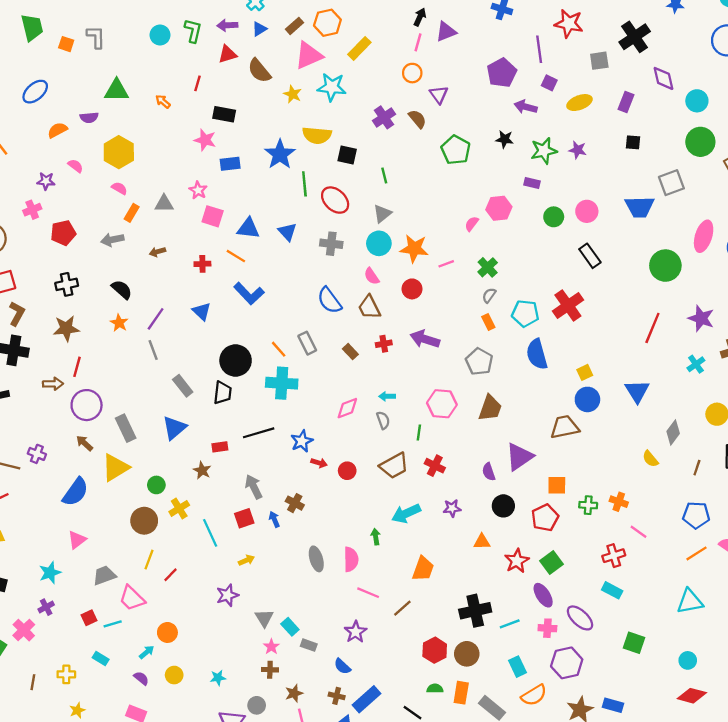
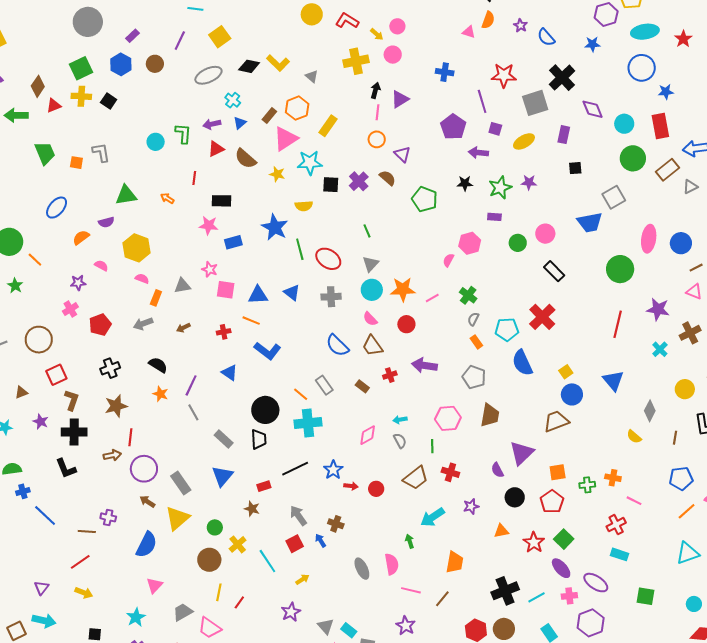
gray square: (599, 61) -> (535, 103), size x1.5
yellow semicircle: (317, 135) -> (304, 206), size x0.7
black square: (347, 155) -> (331, 185), moved

